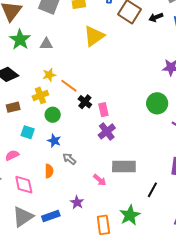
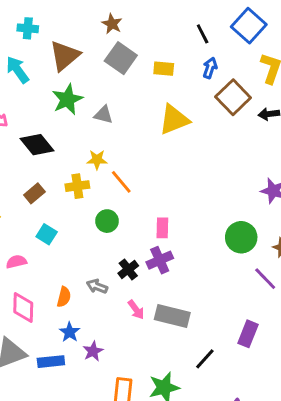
black cross: (85, 102) -> (128, 269), moved
brown rectangle: (13, 107) -> (34, 193), turned -40
green circle: (53, 115) -> (107, 221), moved
blue star: (54, 141) -> (70, 332), moved
gray arrow: (69, 159) -> (97, 286), turned -32
pink arrow: (100, 180) -> (136, 310), moved

